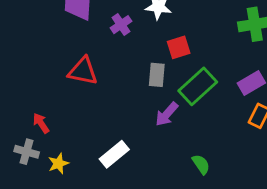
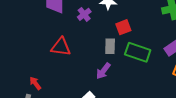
green rectangle: (198, 86) -> (138, 52), turned 65
purple arrow: (167, 114) -> (103, 71), moved

